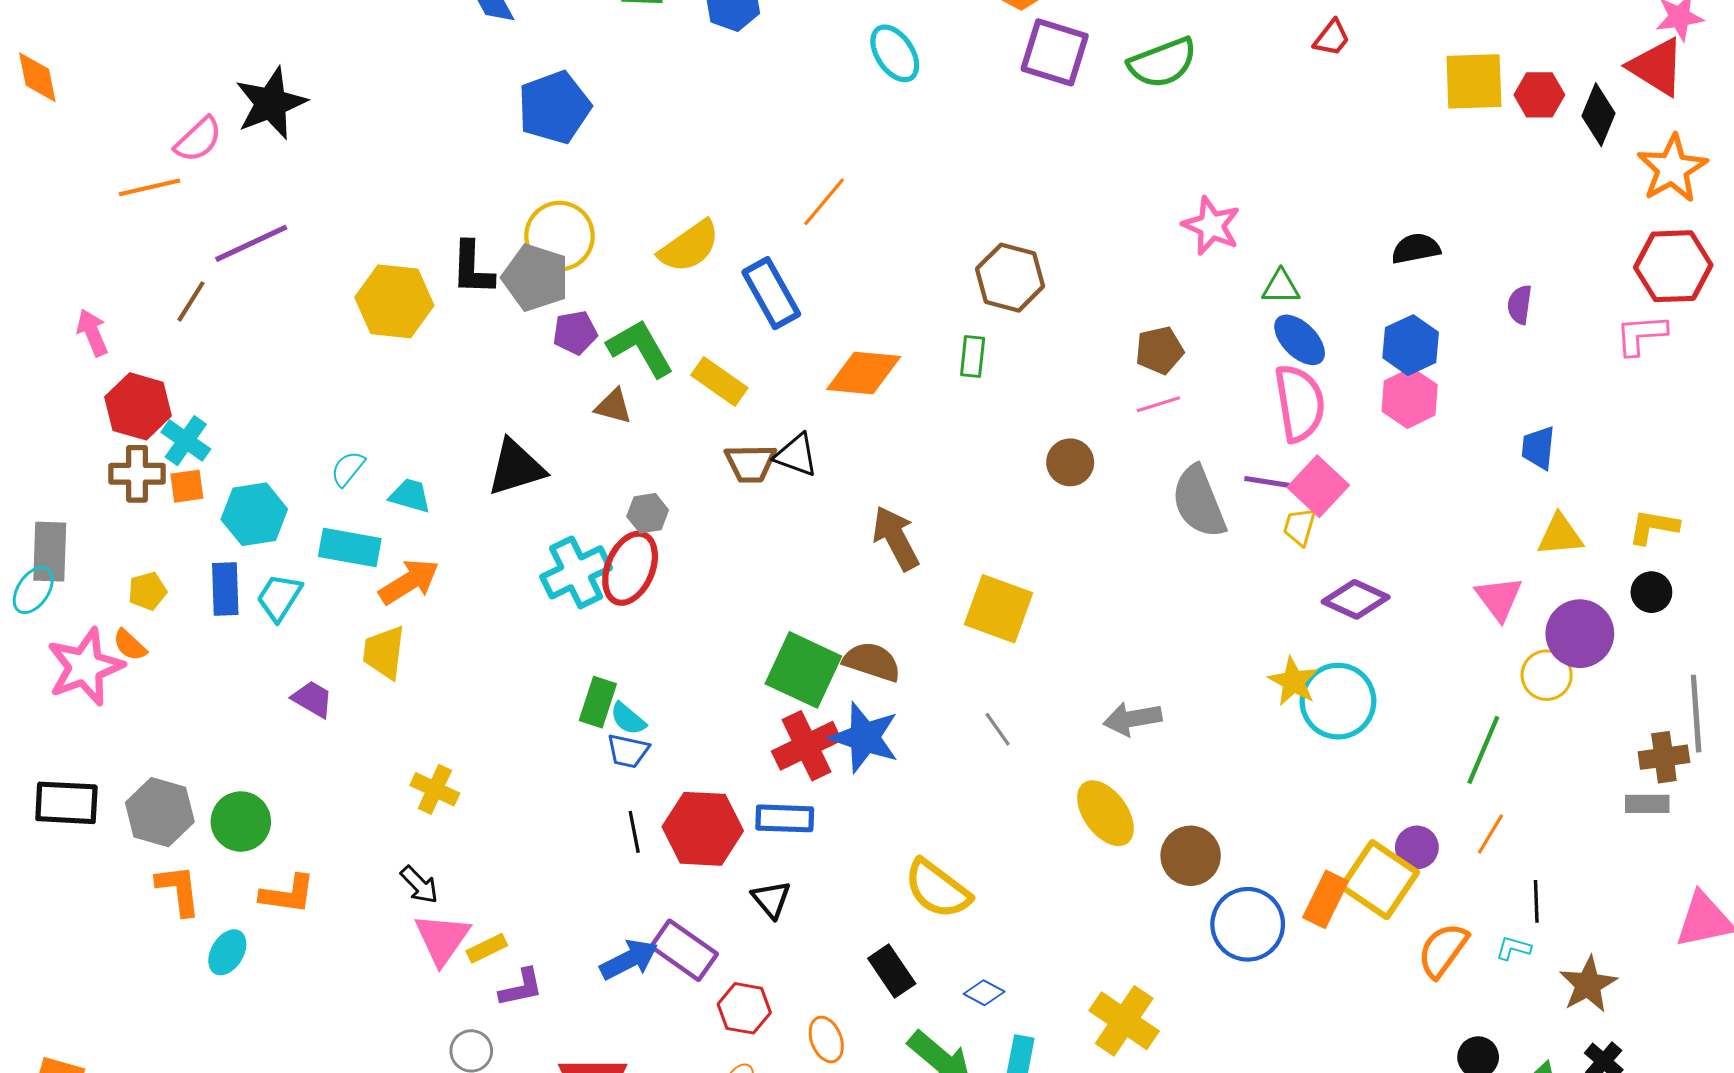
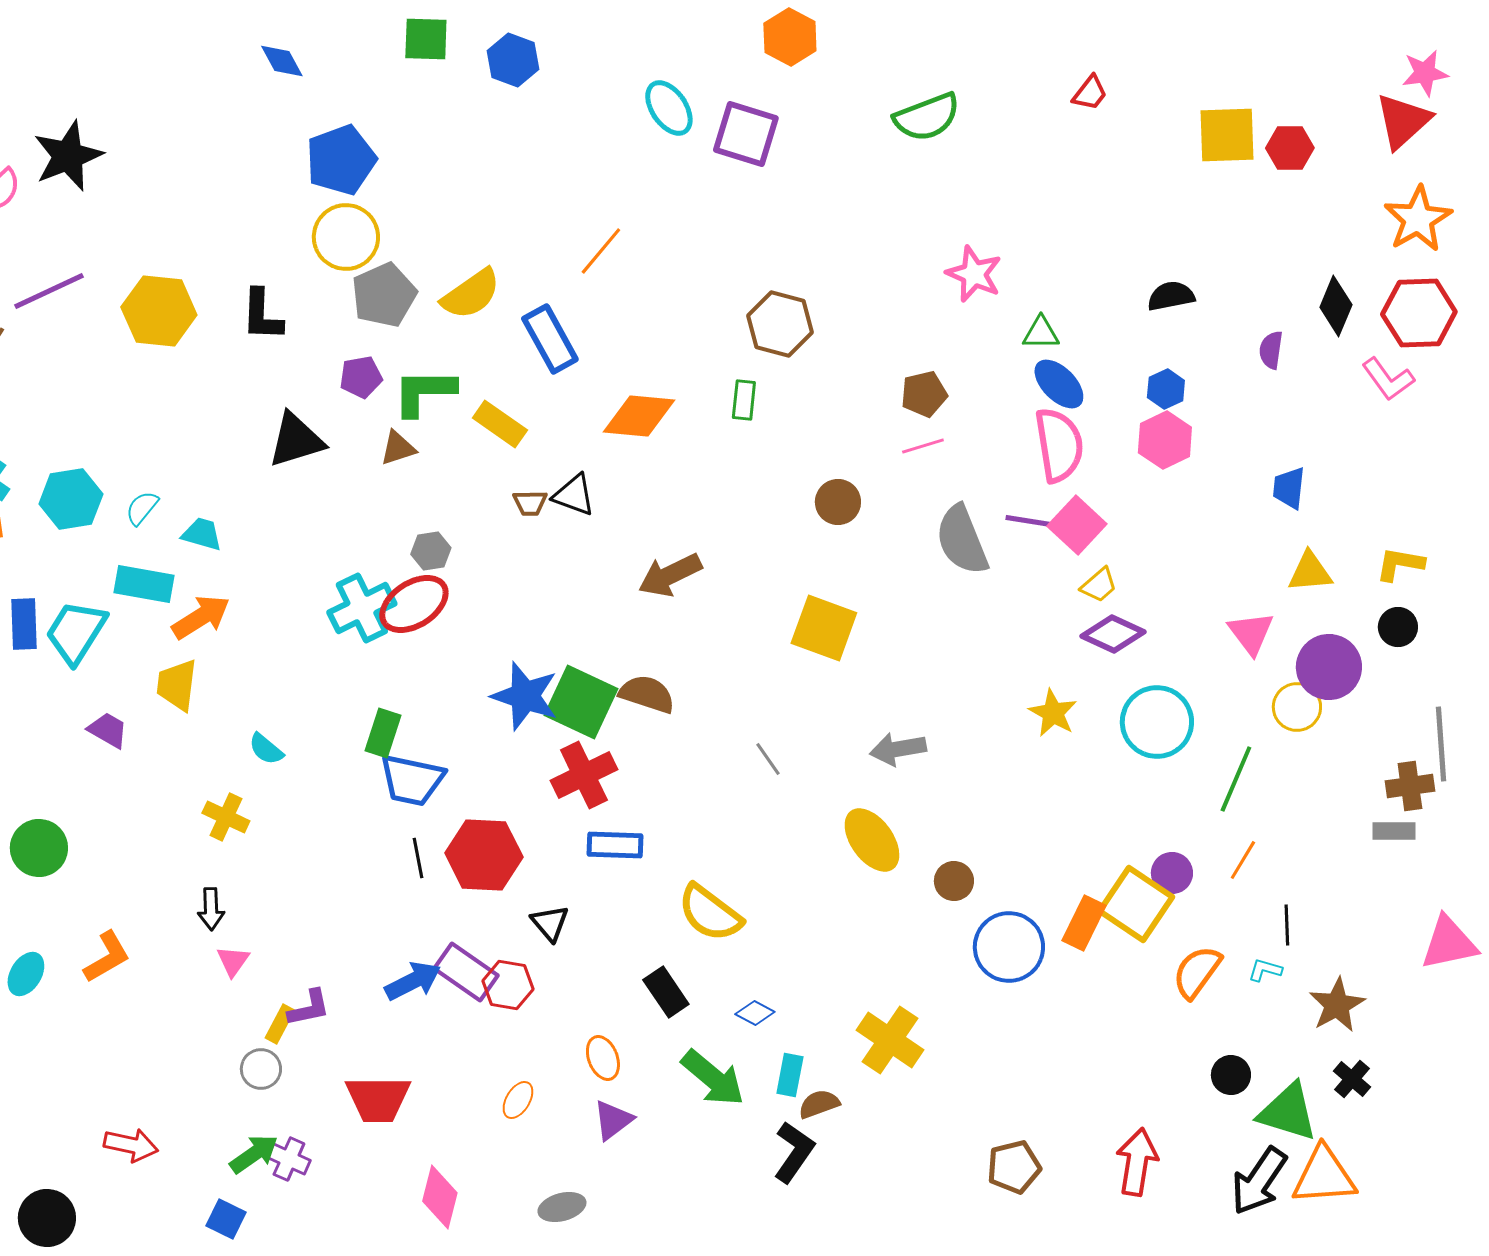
purple square: (1055, 52) -> (746, 134), moved
red triangle: (1657, 67) -> (1403, 121), turned 46
black diamond: (1599, 115) -> (1336, 306), moved
yellow circle: (559, 236) -> (346, 237), moved
gray pentagon: (536, 278) -> (384, 295), moved, turned 30
yellow hexagon: (394, 301) -> (159, 311), moved
pink L-shape: (1641, 335) -> (1388, 379), turned -122
blue hexagon: (1411, 345) -> (1166, 389), size x0.7
green L-shape: (640, 348) -> (424, 392), turned -60
brown triangle: (613, 406) -> (398, 448), turned -33
brown trapezoid: (750, 463) -> (530, 503), size x0.7
black triangle: (516, 468) -> (296, 440), moved
cyan hexagon: (254, 514) -> (71, 499), moved
yellow trapezoid: (1300, 527) -> (1099, 585), moved, turned -147
brown arrow: (896, 538) -> (670, 575), turned -88
red ellipse: (630, 568) -> (414, 604), turned 34
cyan trapezoid: (279, 597) -> (76, 632), size x1.4
yellow square: (999, 609) -> (824, 628), moved
cyan circle: (1338, 701) -> (1157, 722), moved
cyan semicircle: (628, 719) -> (266, 749), moved
blue star: (865, 737) -> (525, 696), moved
blue trapezoid: (628, 751) -> (412, 780), size x1.6
blue rectangle: (785, 818) -> (615, 845), moved
brown circle: (1191, 856) -> (954, 881), size x0.7
black arrow: (419, 885) -> (211, 909), turned 42
orange L-shape: (288, 894) -> (107, 957), moved, turned -38
pink triangle: (442, 939) -> (233, 961), size x0.6
yellow rectangle: (487, 948) -> (280, 1024), moved, turned -36
red hexagon: (744, 1008) -> (508, 985), moved

